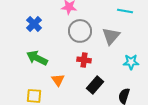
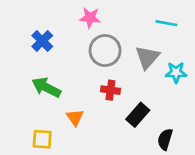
cyan star: (131, 62) -> (176, 72), moved
black rectangle: (95, 85) -> (138, 115), moved

